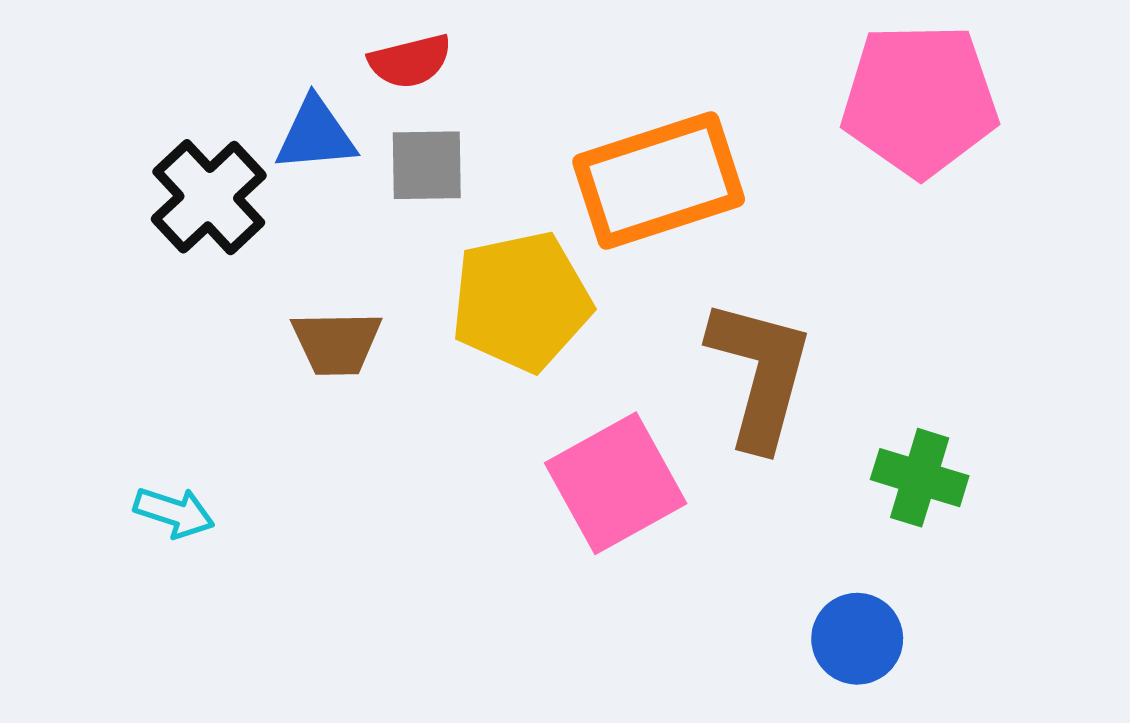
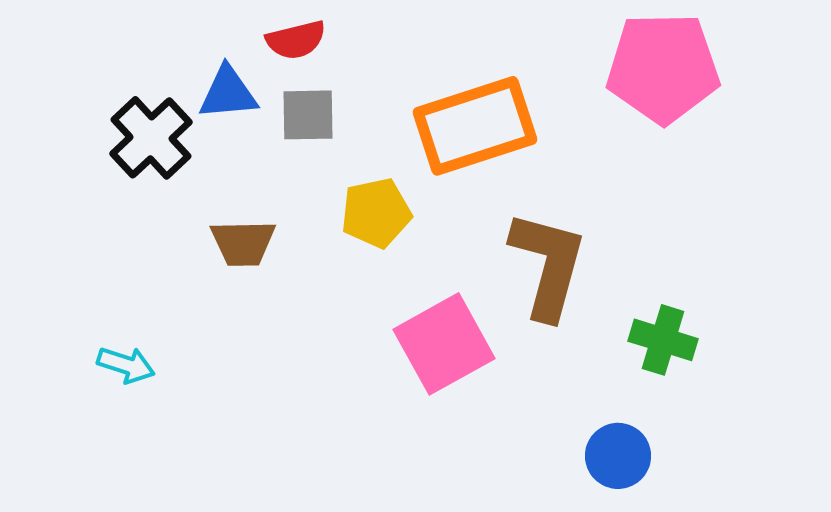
yellow pentagon: (521, 301) -> (376, 213), size x0.7

